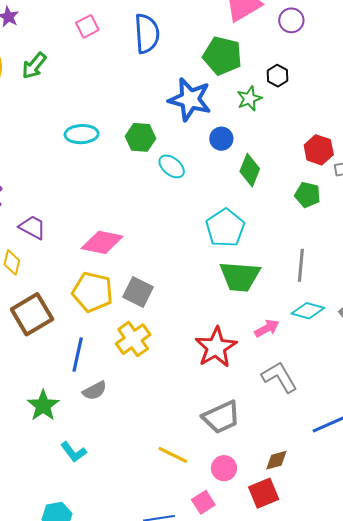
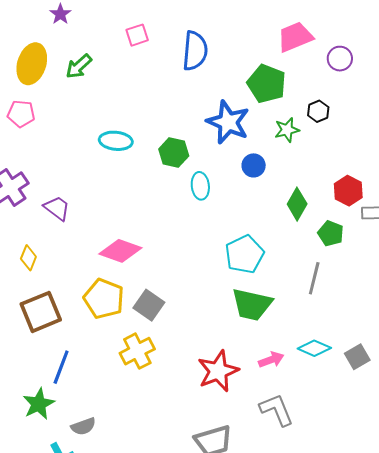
cyan ellipse: (172, 166) -> (200, 186), turned 36
green diamond: (250, 170) -> (297, 204), moved
purple trapezoid: (32, 227) -> (57, 208), moved
gray line: (301, 265) -> (314, 278), moved
blue line: (78, 355) -> (61, 367), moved
gray semicircle: (95, 391) -> (83, 426), moved

